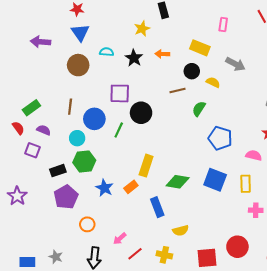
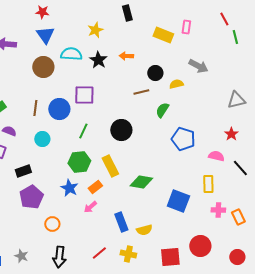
yellow star: (142, 29) -> (95, 30), moved
yellow rectangle: (200, 48) -> (163, 35), moved
cyan semicircle: (107, 52) -> (71, 54), size x1.5
yellow semicircle: (213, 82) -> (176, 84), turned -40
black circle: (141, 113) -> (121, 130), moved
blue circle: (94, 119) -> (59, 109), moved
green hexagon: (84, 161) -> (79, 162), moved
yellow rectangle: (146, 166) -> (110, 166), turned -45
blue square: (215, 180) -> (178, 201), moved
blue rectangle: (157, 207) -> (121, 222), moved
pink arrow: (120, 239) -> (90, 207), moved

